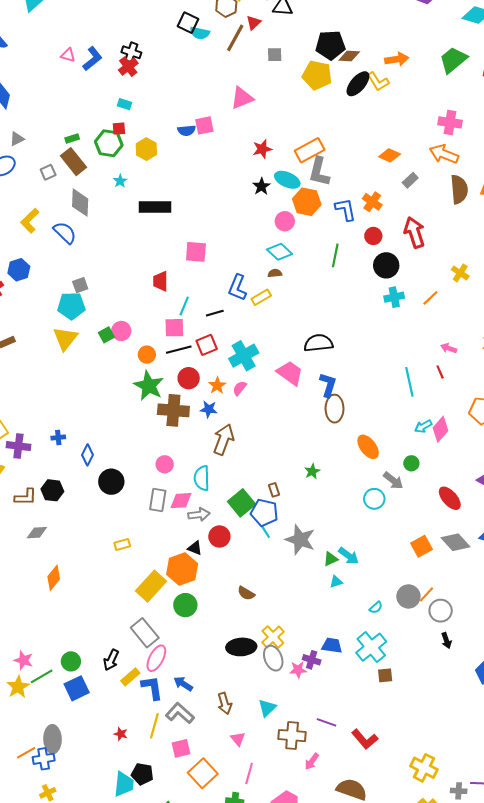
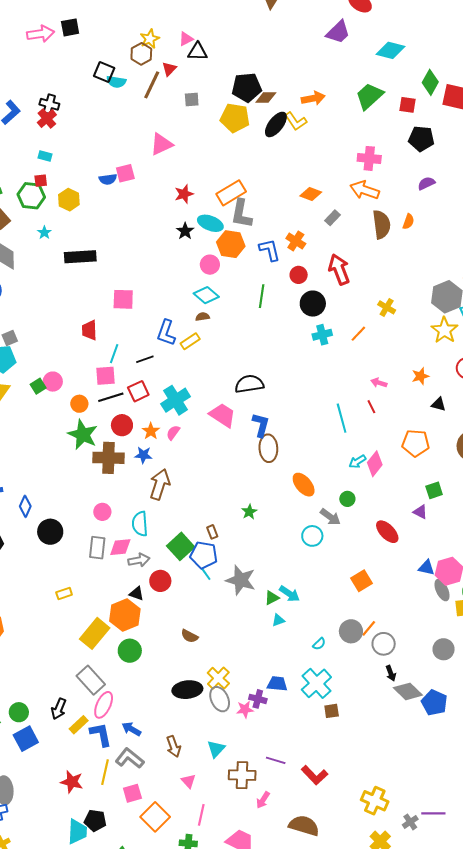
gray diamond: (456, 542) -> (408, 691), moved
red star: (121, 734) -> (72, 782), size x1.6
gray cross: (459, 791) -> (410, 822), turned -35

